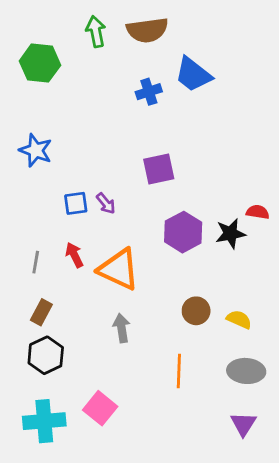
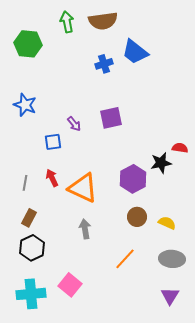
purple arrow: (106, 203) -> (74, 124), moved
purple hexagon: (183, 232) -> (133, 179), moved
orange line: (179, 371) -> (125, 259), turned 40

